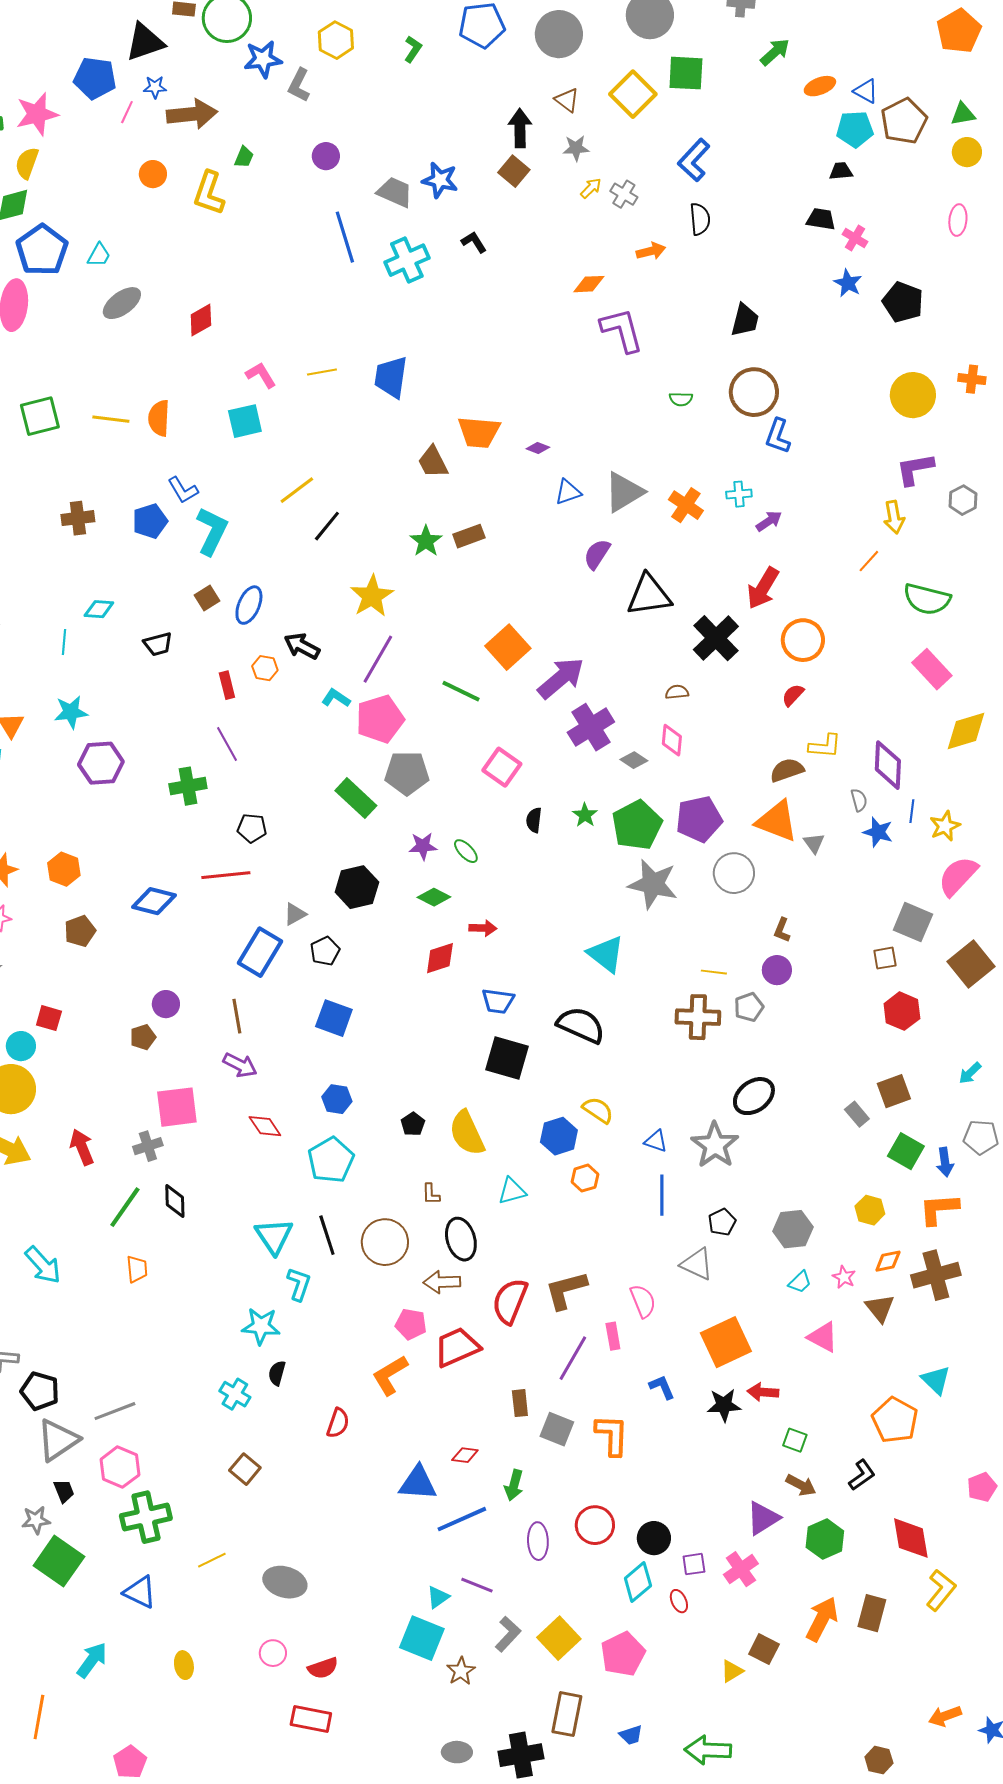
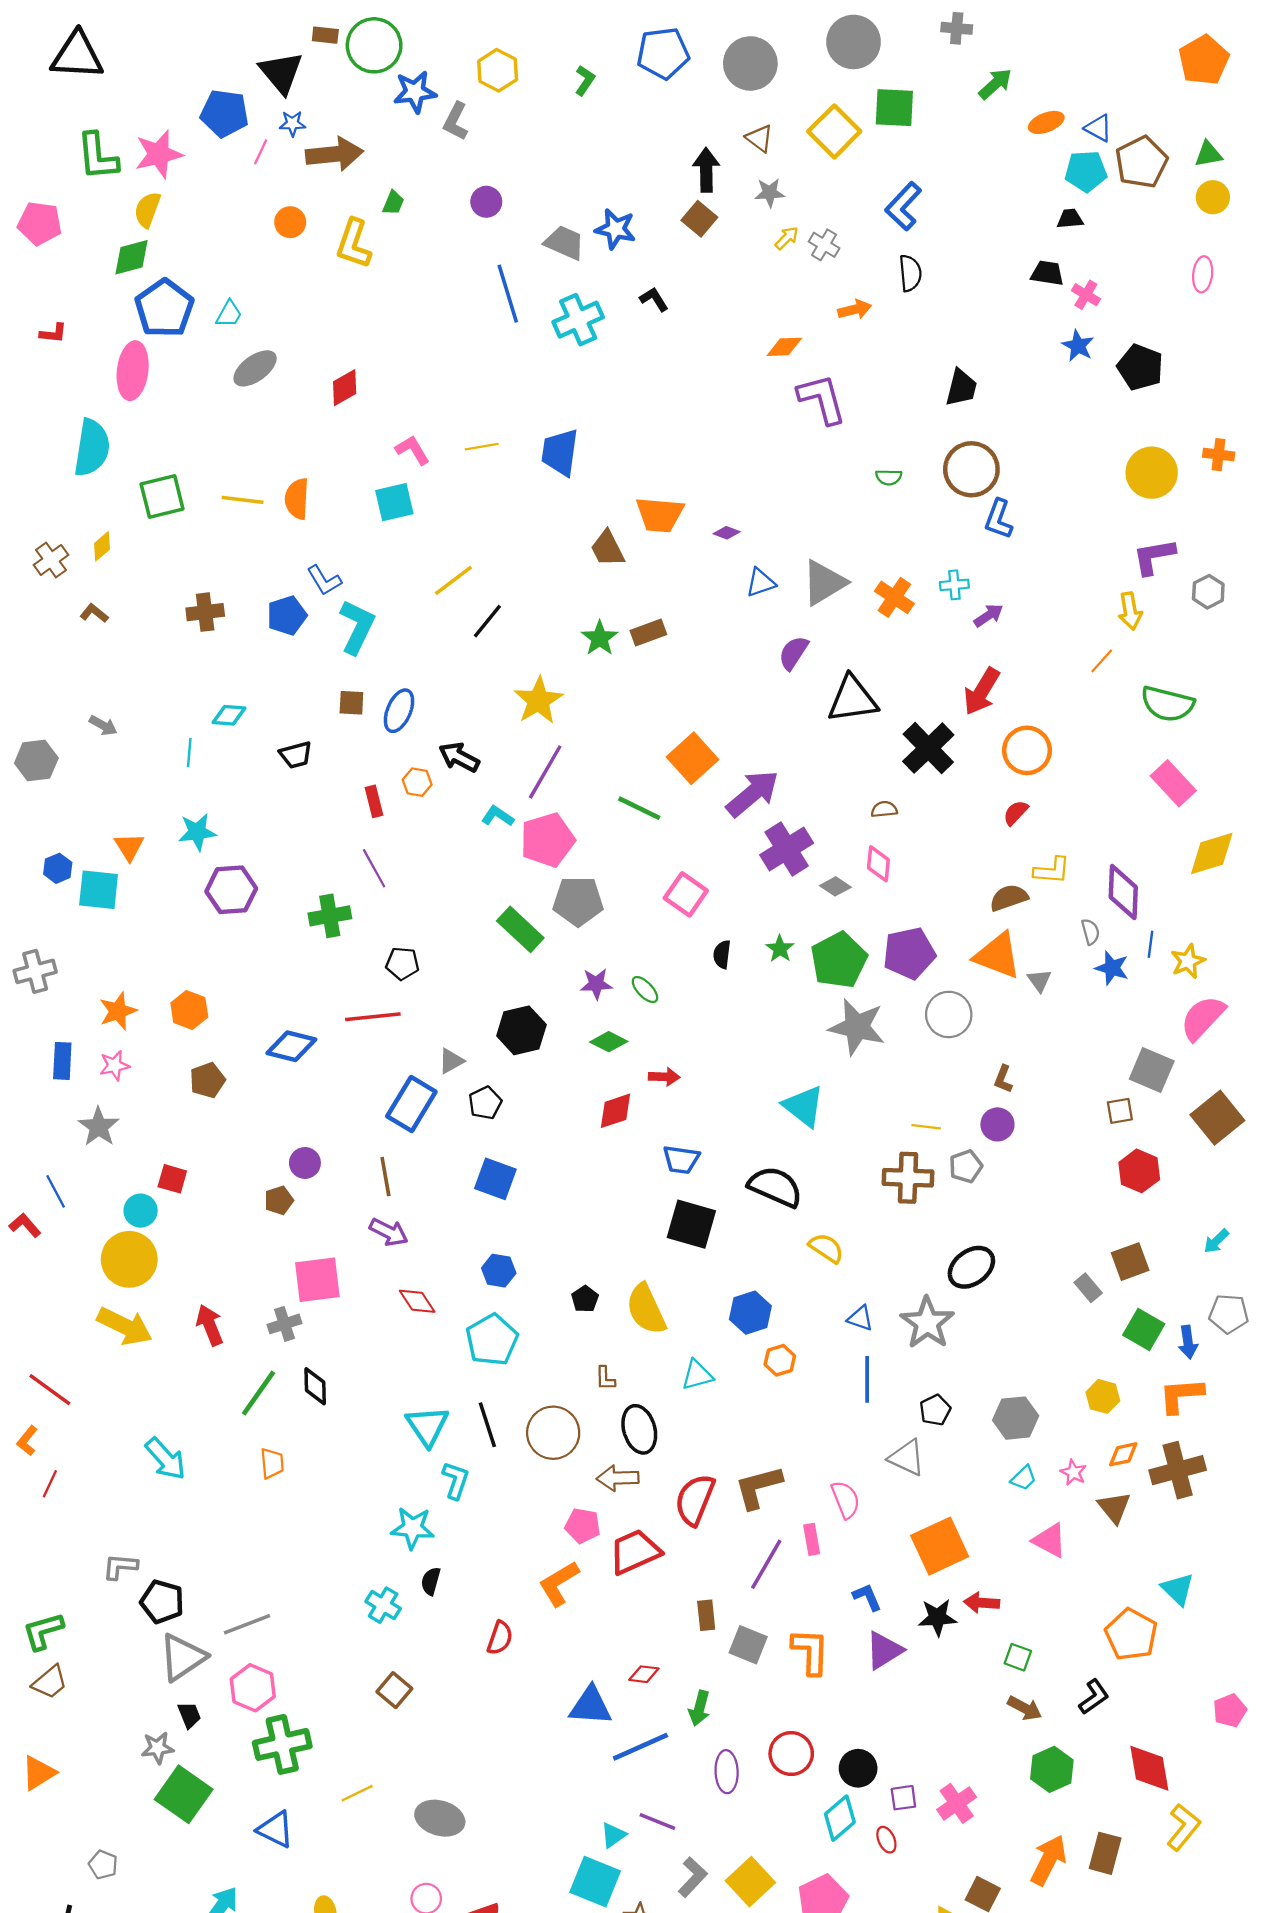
black triangle: (145, 42) -> (281, 73), turned -51
brown square: (207, 598) -> (351, 703), turned 35
yellow semicircle: (598, 1110) -> (826, 1248), moved
purple triangle: (763, 1518) -> (884, 1650), moved

